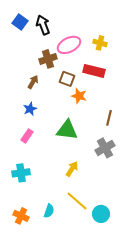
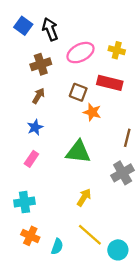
brown cross: (48, 59) -> (41, 64), moved
orange cross: (21, 216) -> (30, 236), moved

